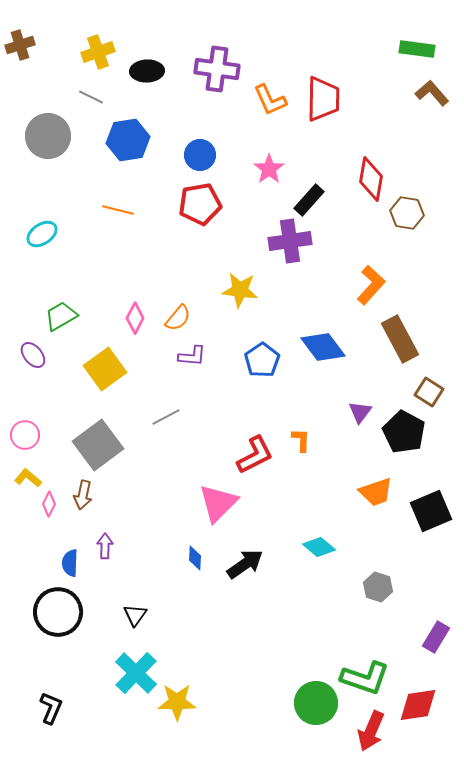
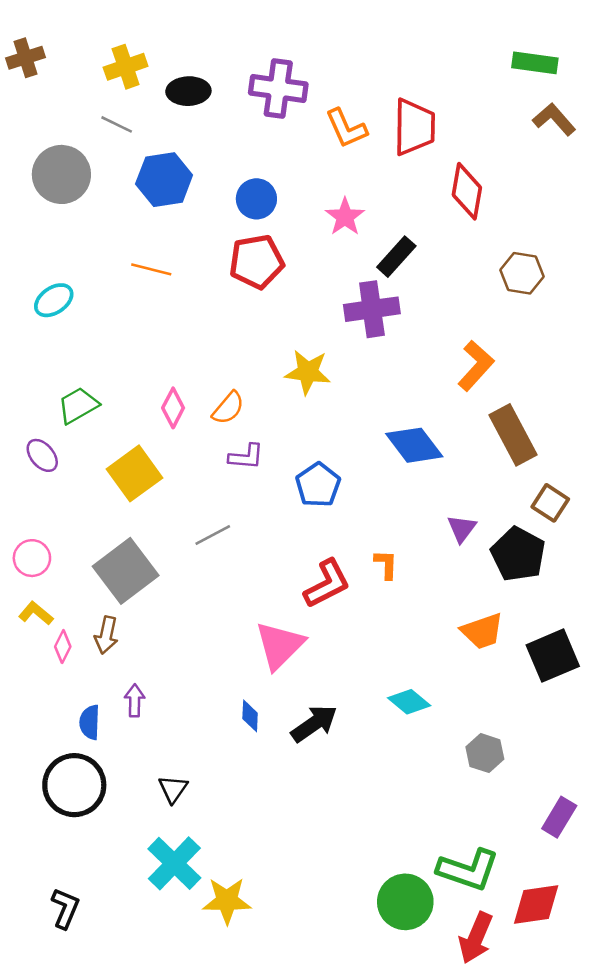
red diamond: (371, 179) -> (467, 191), moved
blue pentagon: (262, 360) -> (318, 485), moved

